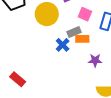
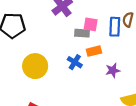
yellow circle: (47, 14) -> (35, 66), moved
gray rectangle: (74, 32) -> (82, 33), moved, turned 40

